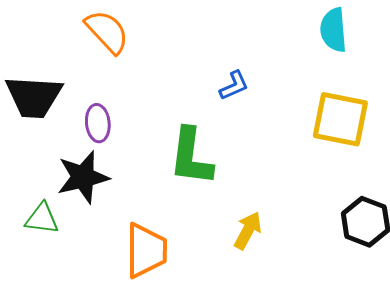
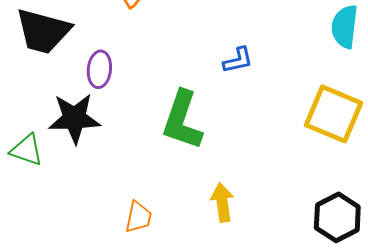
yellow arrow: (248, 231) -> (222, 202), turned -48
orange trapezoid: (146, 251) -> (138, 217), moved, size x0.6

